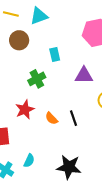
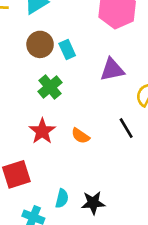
brown circle: (19, 40) -> (40, 44), moved
black line: (74, 118) -> (126, 128), moved
black star: (69, 167) -> (93, 203), moved, size x0.7

